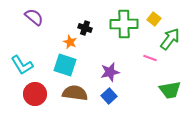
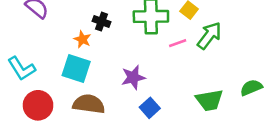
pink line: (150, 58) -> (178, 43), moved, turned -40
blue square: (109, 96) -> (150, 108), moved

